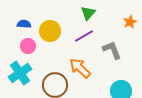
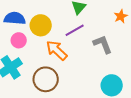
blue semicircle: (24, 24) -> (15, 18), size x1.5
orange arrow: (80, 68) -> (57, 50), moved

